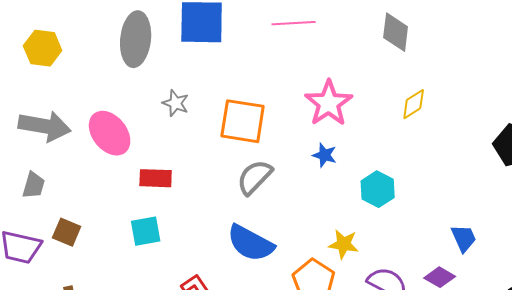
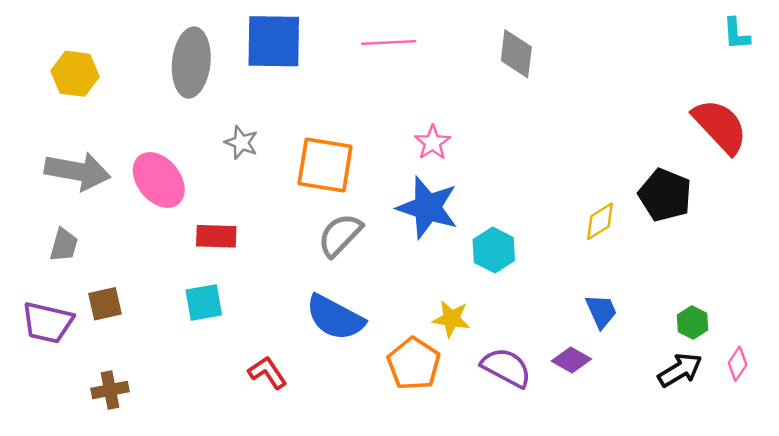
pink star: (329, 103) -> (433, 143), size x0.6
yellow diamond: (414, 104) -> (600, 221), moved
blue star: (325, 155) -> (428, 208), size x2.0
brown square: (67, 232) -> (105, 304), turned -36

